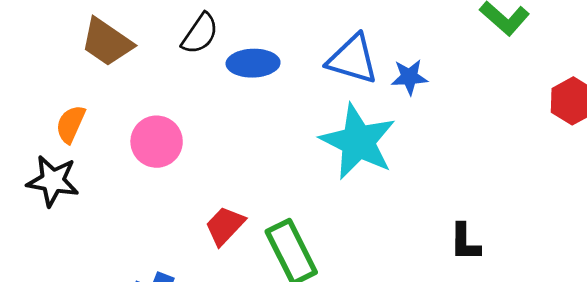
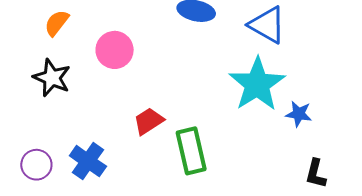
blue star: (409, 77) -> (299, 114), moved
black star: (53, 181) -> (52, 78), moved

